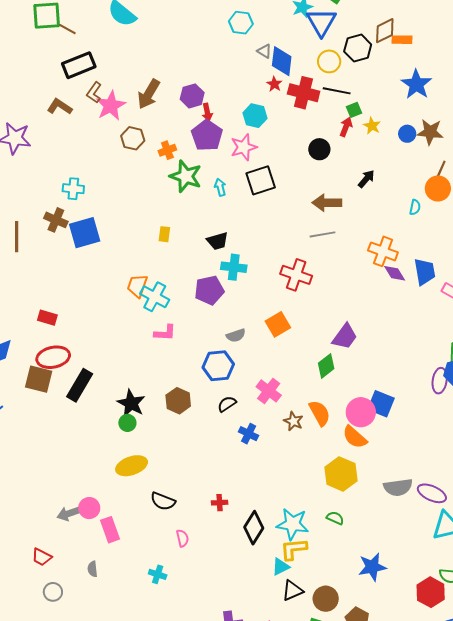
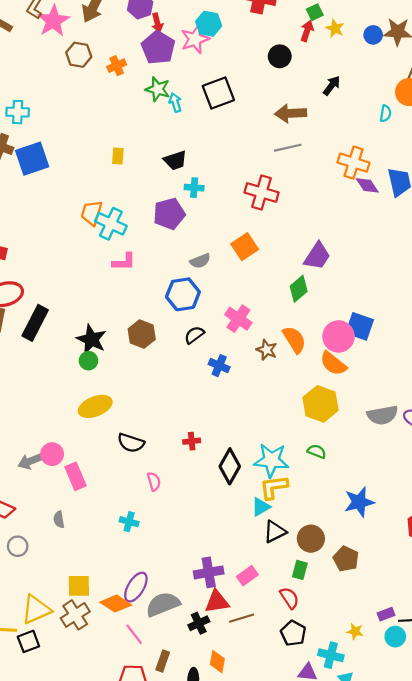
pink star: (244, 147) -> (195, 39), moved
green star: (186, 176) -> (158, 89), moved, size x0.7
cyan cross: (234, 267) -> (194, 188), size x0.7

